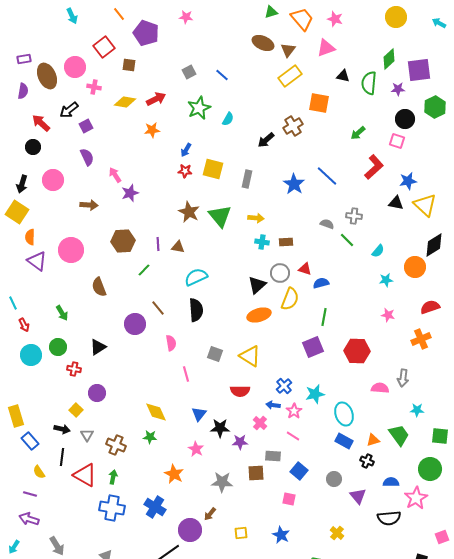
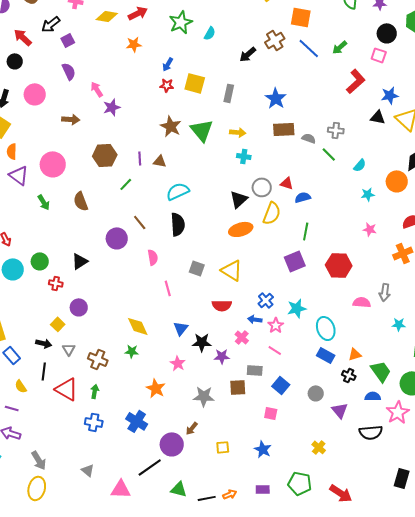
blue line: (327, 176) -> (309, 48), moved
brown rectangle: (286, 242) -> (284, 129), moved, size x1.5
green arrow: (62, 313) -> (44, 202), moved
green trapezoid: (399, 435) -> (381, 371), moved
blue cross: (112, 508) -> (94, 422), size x0.7

